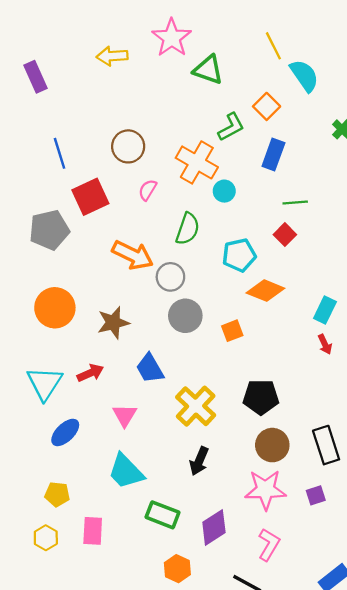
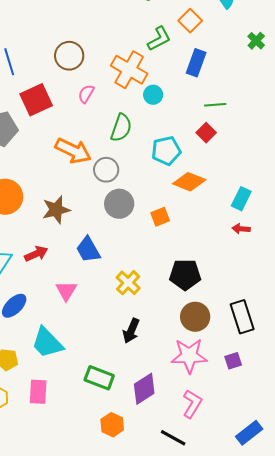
red arrow: (325, 344) -> (241, 229), turned 120
yellow cross: (196, 406) -> (128, 283), size x0.7
cyan trapezoid: (126, 471) -> (47, 343), moved

